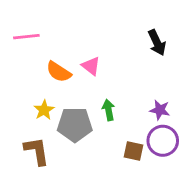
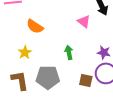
pink triangle: (91, 66) -> (84, 21), moved
gray pentagon: (75, 125) -> (48, 77), moved

